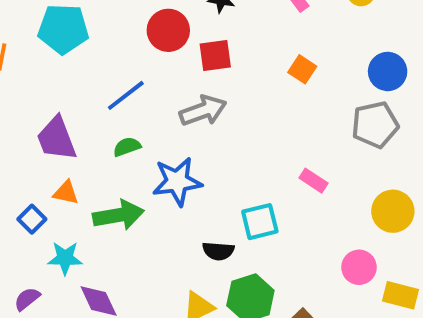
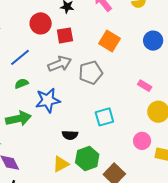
orange square: (302, 69) -> (110, 41), size x1.5
gray pentagon: (375, 125) -> (91, 73), moved
pink rectangle: (313, 181) -> (145, 86), moved
cyan square: (260, 222) -> (104, 117), moved

